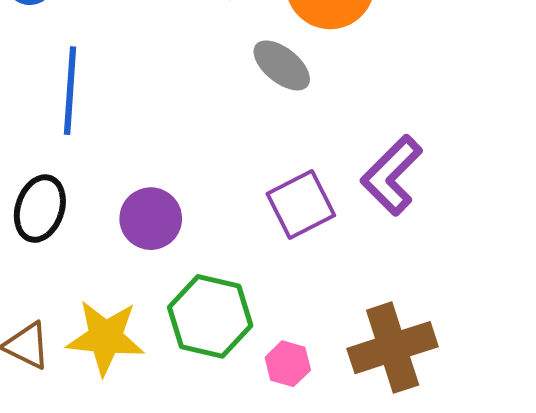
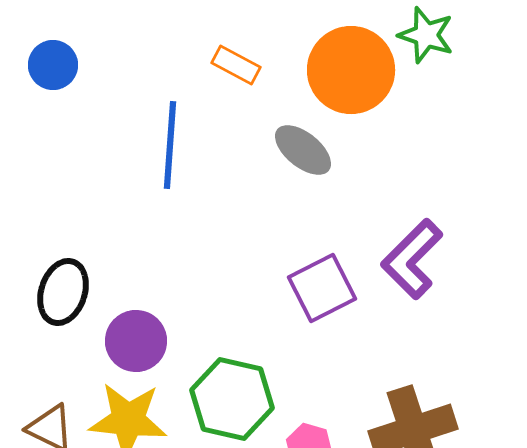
blue line: (70, 91) -> (170, 145), moved
purple circle: (151, 219) -> (136, 341), moved

